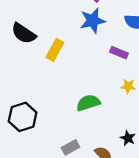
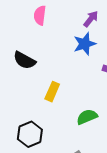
yellow rectangle: (55, 50) -> (52, 92), moved

